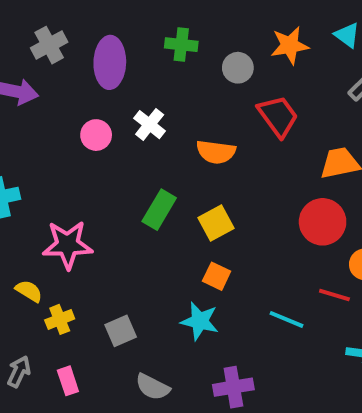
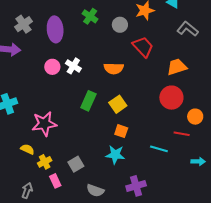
green cross: (181, 45) -> (90, 16), turned 35
white cross: (150, 125) -> (73, 66), moved
pink rectangle: (68, 381) -> (55, 181), moved

